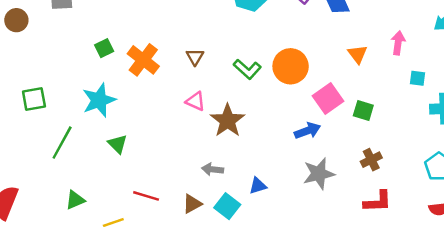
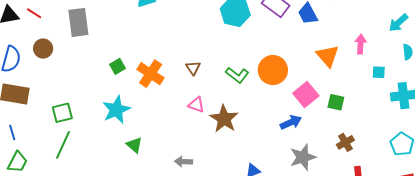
orange triangle: (358, 54) -> (328, 56), size x1.4
green line: (62, 143) -> (63, 145), moved
gray arrow: (213, 169) -> (184, 162), moved

